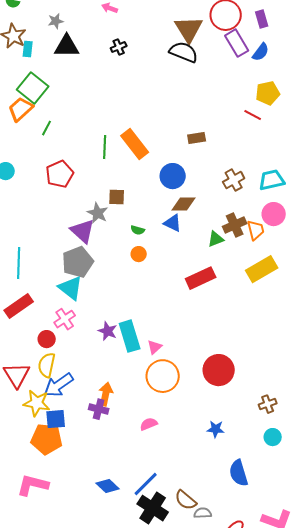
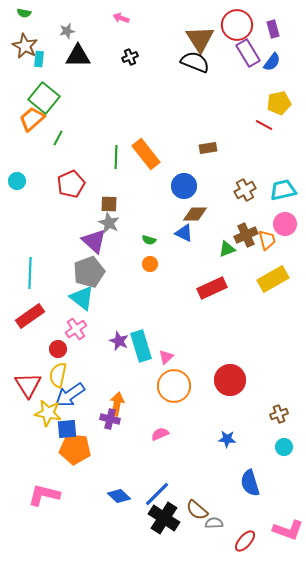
brown square: (117, 197) -> (109, 204), moved
orange pentagon: (47, 439) -> (75, 449), moved

